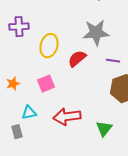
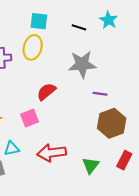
yellow ellipse: (49, 46) -> (33, 47), moved
red semicircle: (77, 59) -> (46, 92), moved

